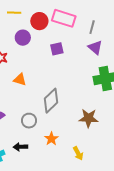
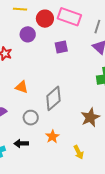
orange triangle: (20, 79) -> (22, 87), moved
brown star: (88, 118) -> (90, 117), turned -30

